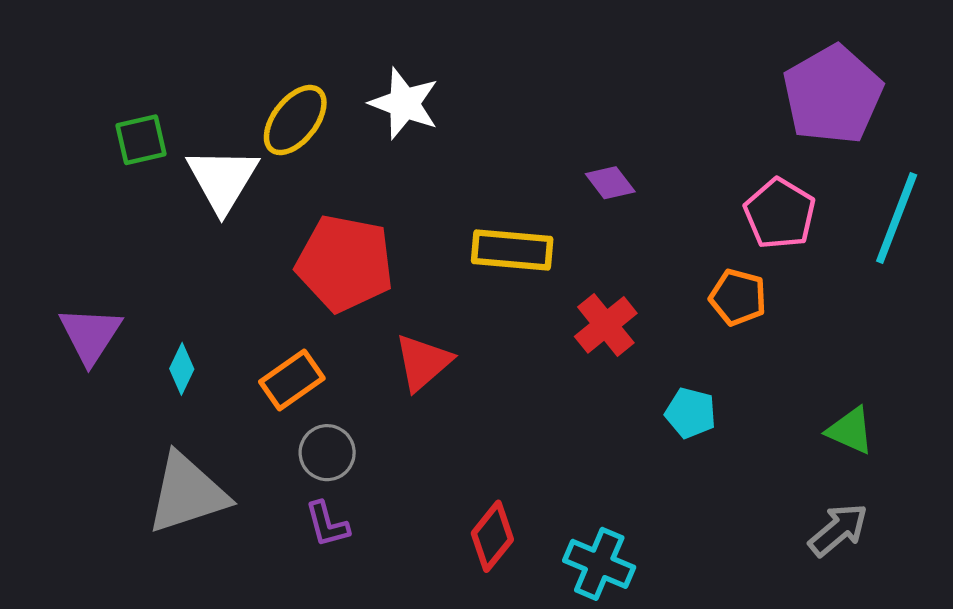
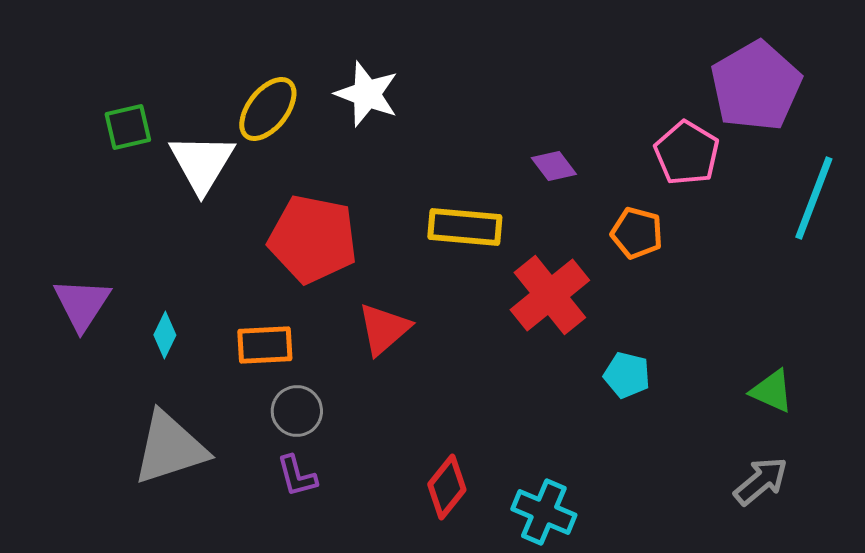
pink pentagon: (780, 214) -> (687, 153), moved
orange pentagon: (738, 297) -> (637, 233), moved
red cross: (606, 325) -> (550, 295), size x1.4
orange rectangle: (292, 380) -> (265, 345), turned 32

